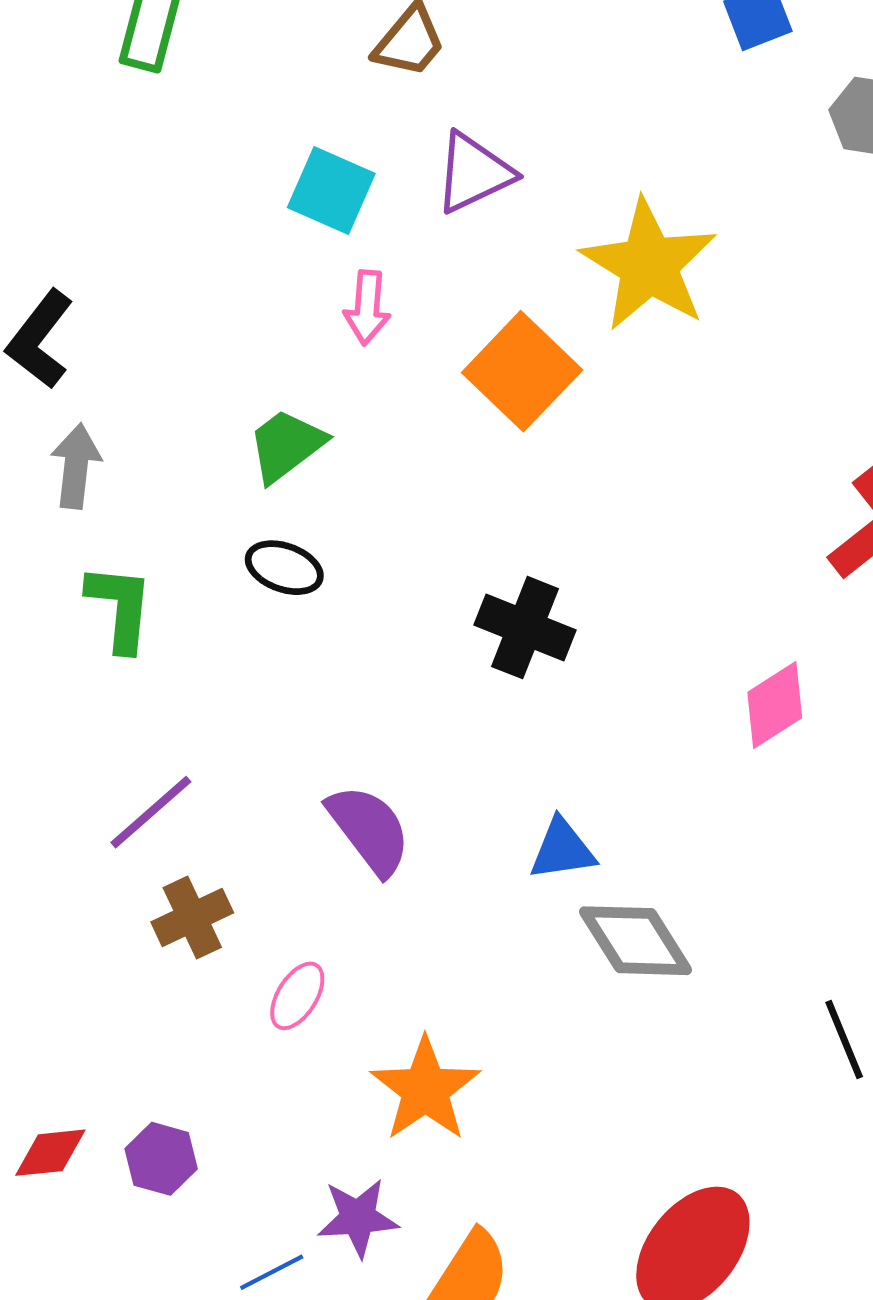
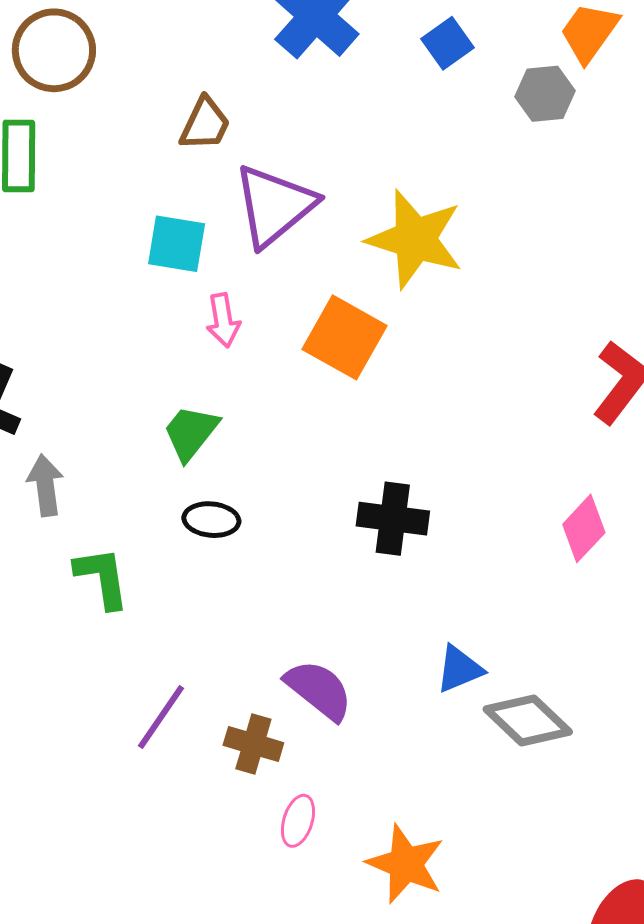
purple triangle: (474, 173) -> (274, 206), size x1.4
brown cross: (192, 917) -> (253, 744), moved, turned -34

